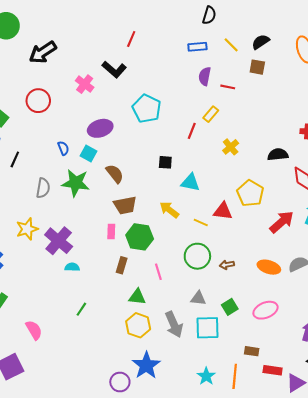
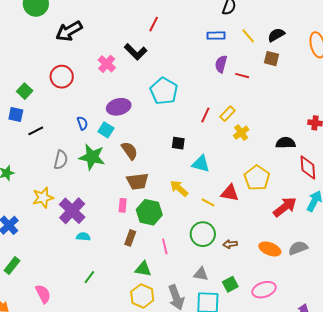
yellow rectangle: (211, 114) -> (227, 114), moved
black line: (15, 159) -> (36, 131), turned 35

